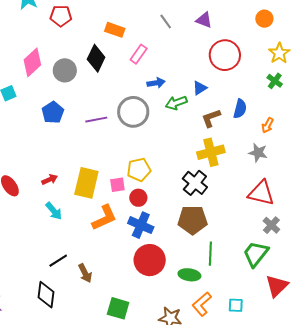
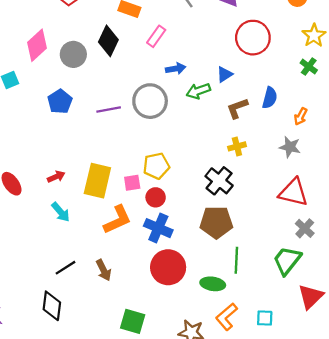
yellow cross: (211, 152) -> (237, 146), size x0.6
brown arrow: (85, 273) -> (104, 270), moved

